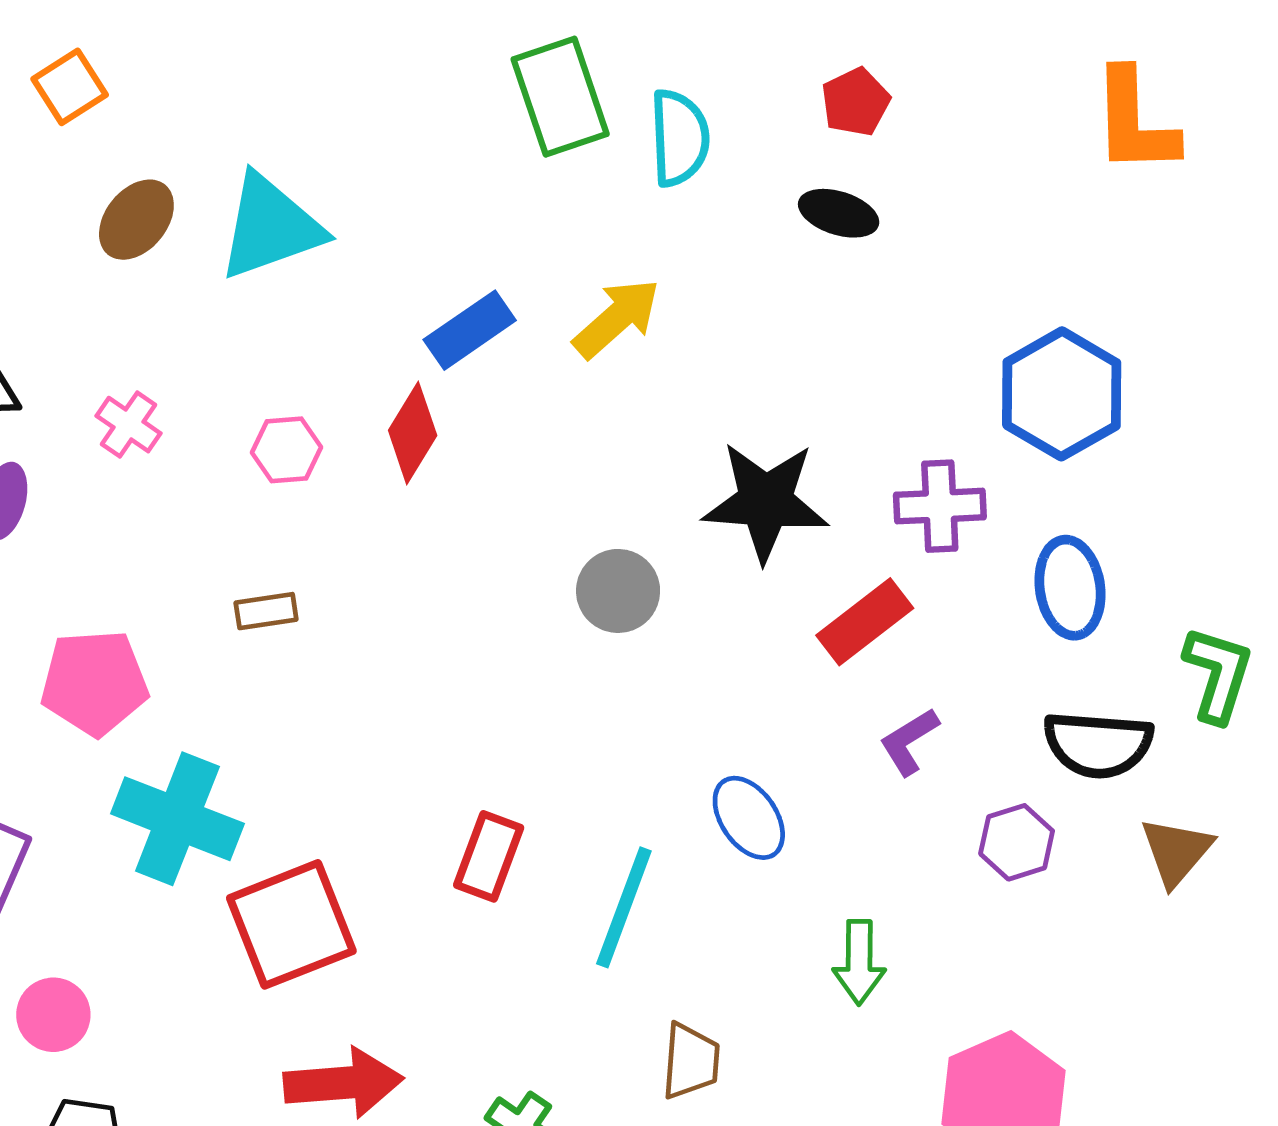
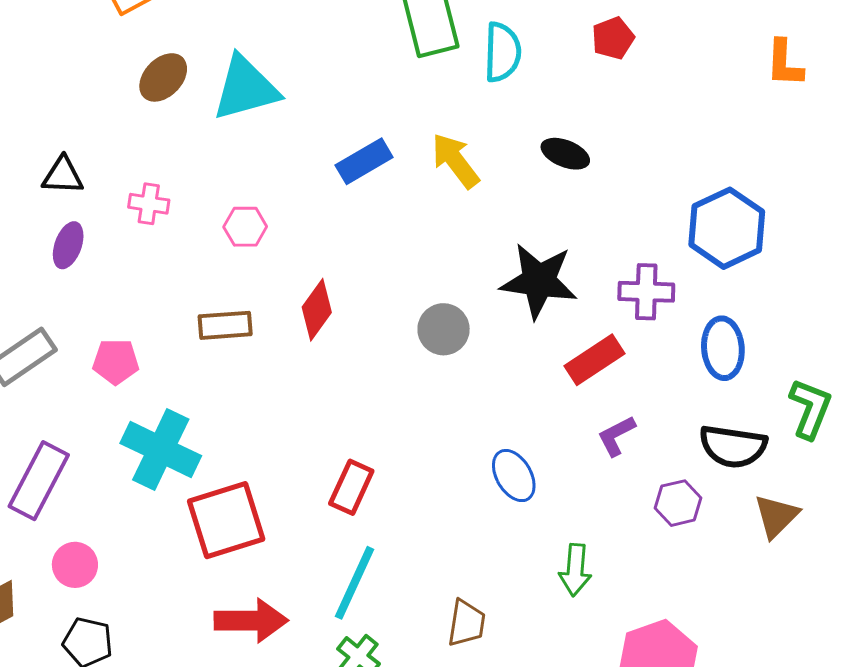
orange L-shape: (1135, 122) -> (784, 63), size x0.7
black ellipse: (839, 213) -> (565, 154), moved
yellow arrow: (617, 318) -> (455, 161), turned -90
pink cross: (129, 425) -> (149, 204), turned -30
red diamond: (413, 433) -> (317, 310), moved
brown rectangle: (266, 611) -> (225, 325), size x1.4
pink pentagon: (94, 683) -> (116, 362), size x0.7
cyan line: (624, 907) -> (354, 583), moved

